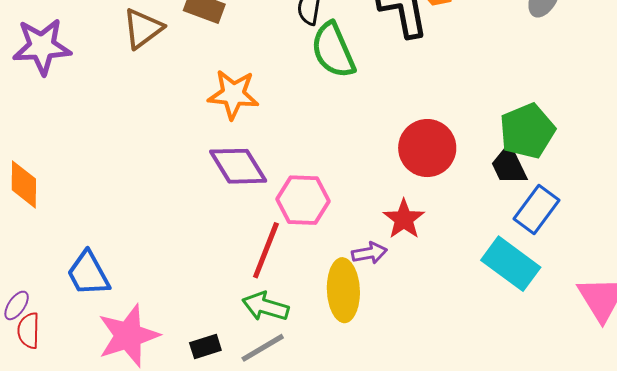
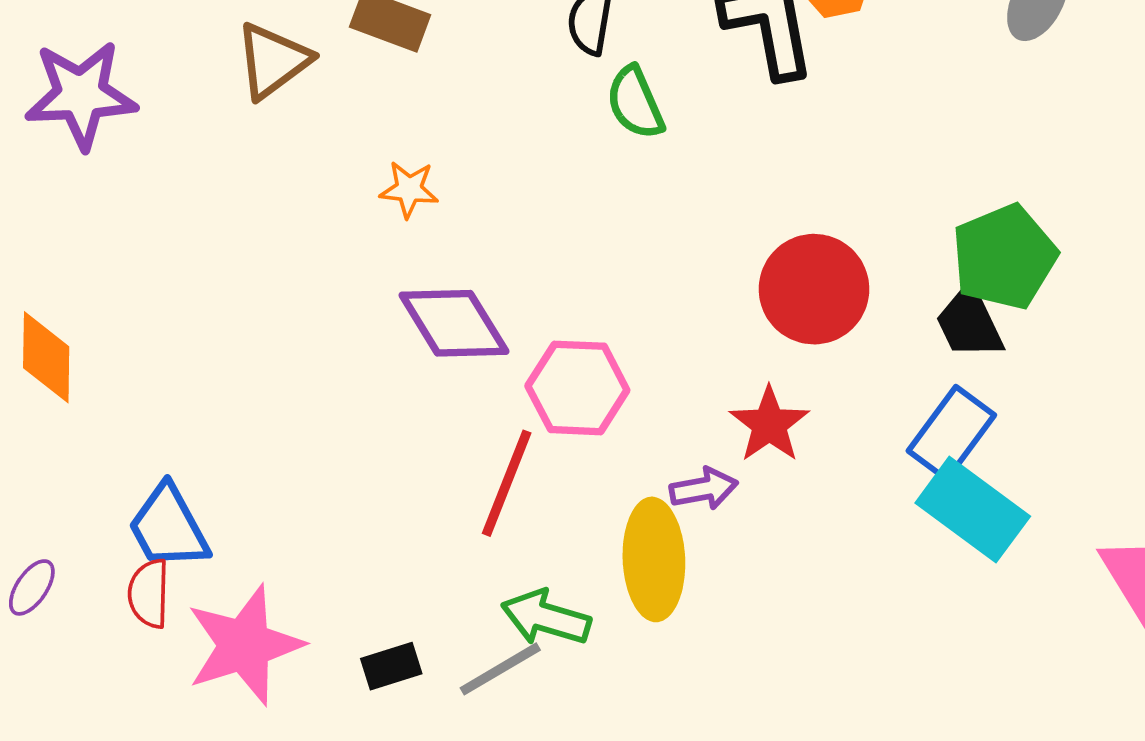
green semicircle: (333, 50) -> (635, 103), size x0.7
orange star: (233, 94) -> (409, 189), moved, size x0.6
blue rectangle: (537, 209) -> (951, 433), moved
green arrow: (265, 306) -> (546, 618), moved
red semicircle: (29, 331) -> (149, 594), moved

